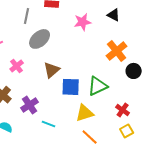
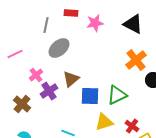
black triangle: (114, 15) -> (133, 24), size x1.5
pink star: (83, 22) -> (95, 23), moved
purple cross: (30, 105) -> (49, 91), moved
red cross: (123, 110) -> (132, 126), moved

